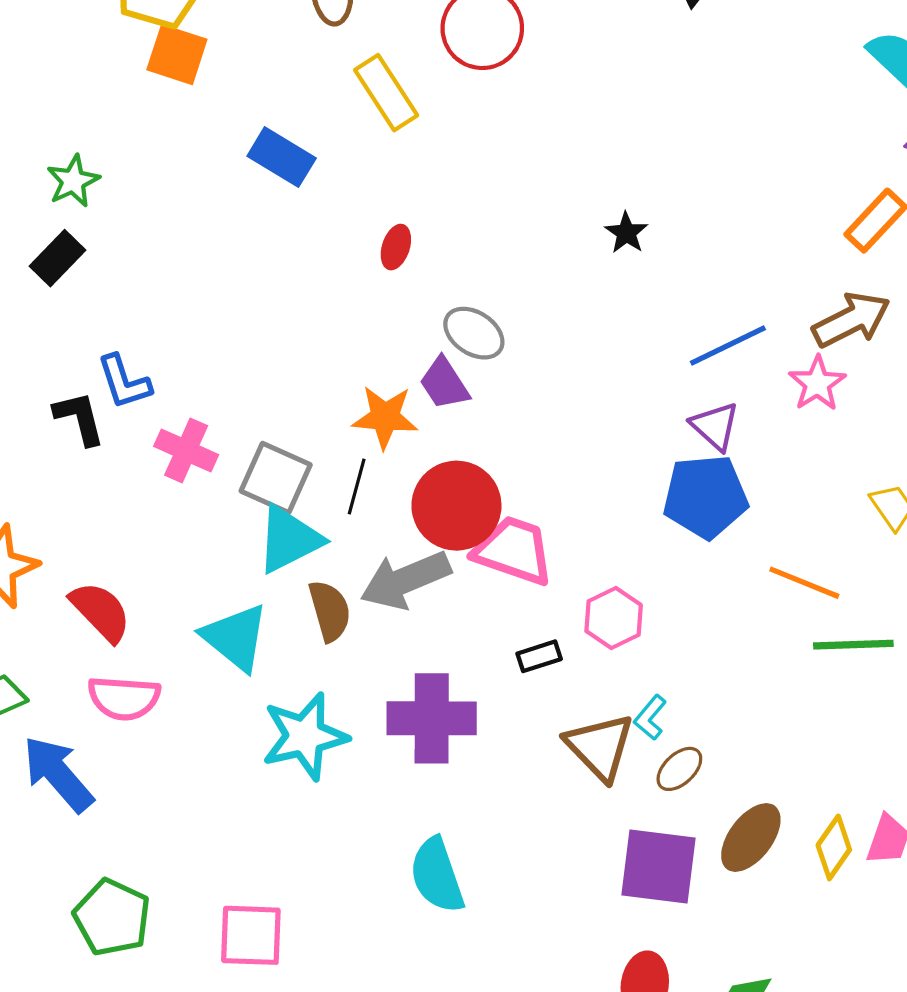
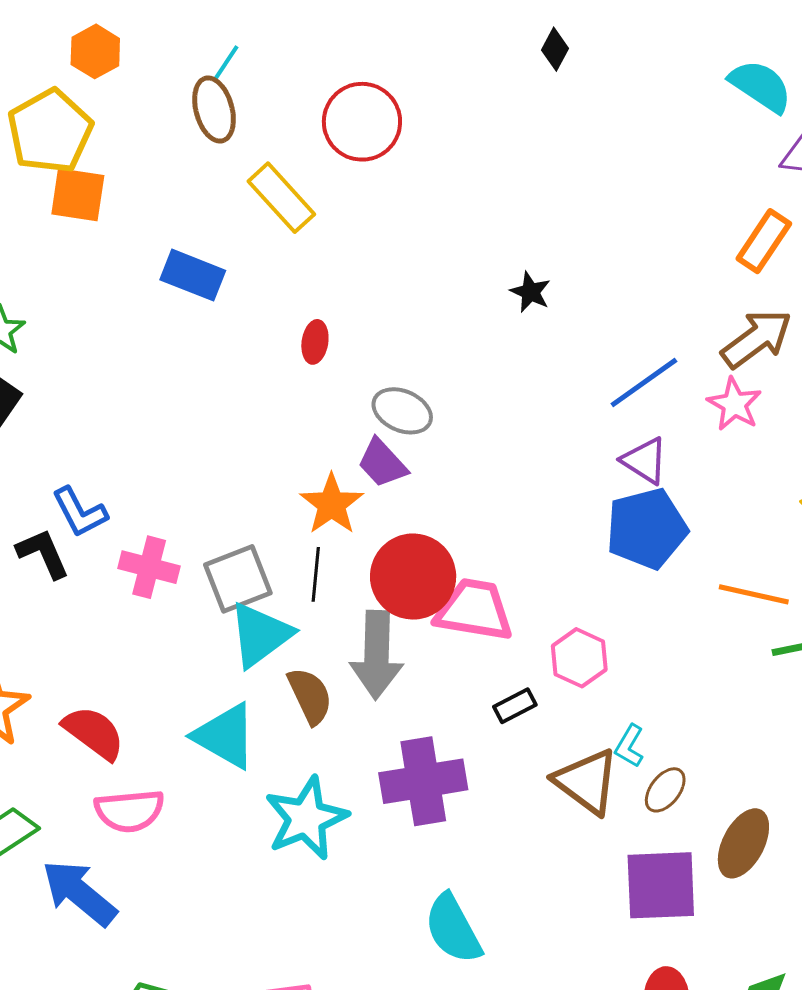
orange star: (385, 417) -> (332, 504), turned -30
gray square: (276, 478) -> (238, 579), turned -36
gray arrow: (405, 580) -> (377, 655), turned -56

